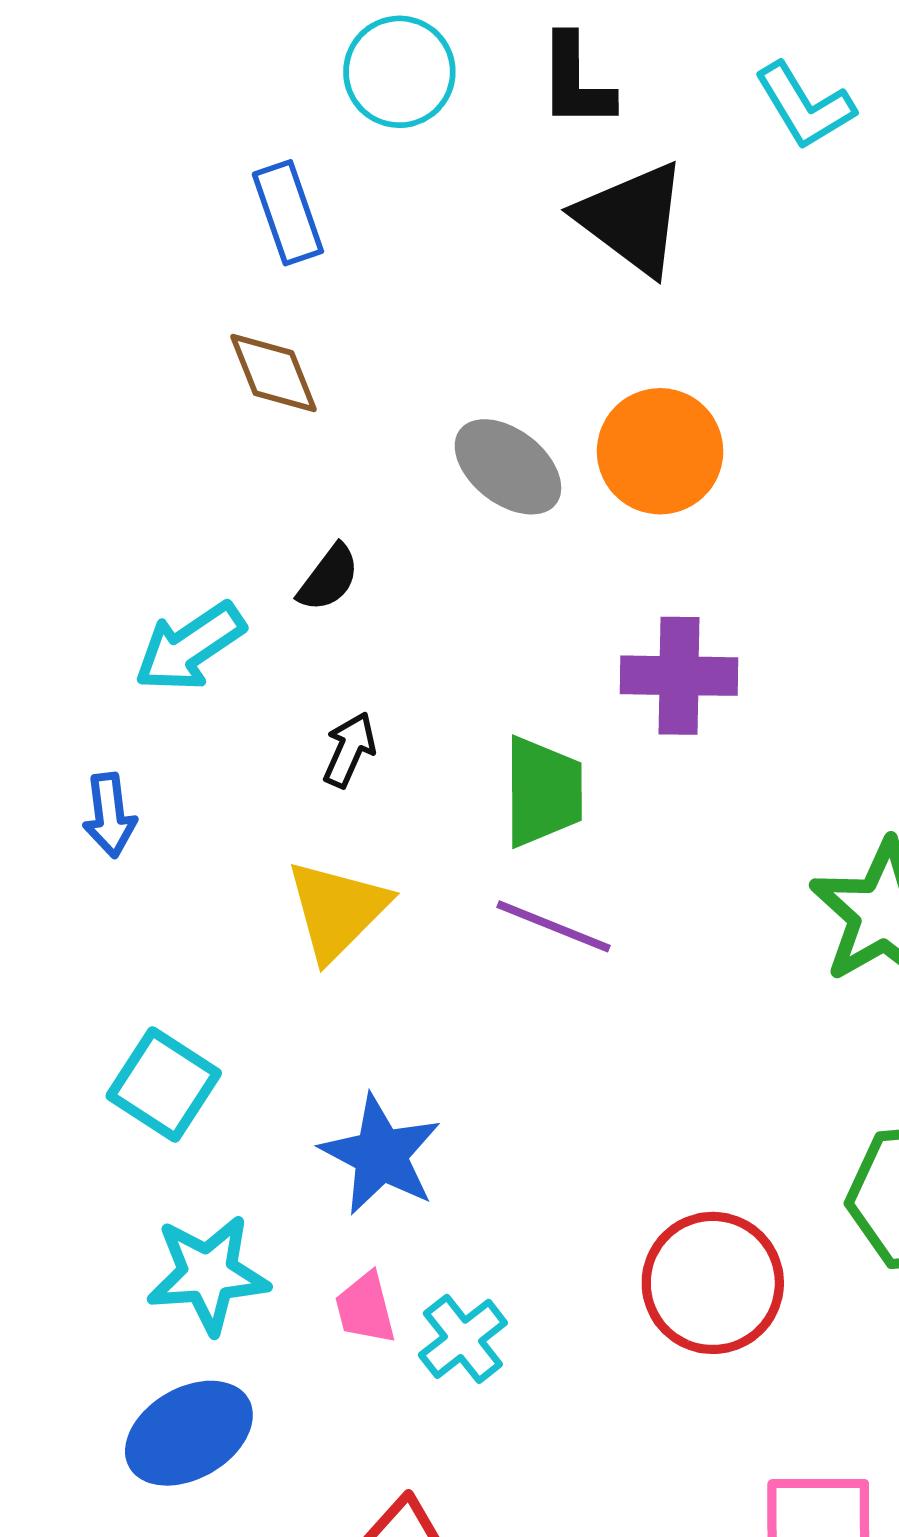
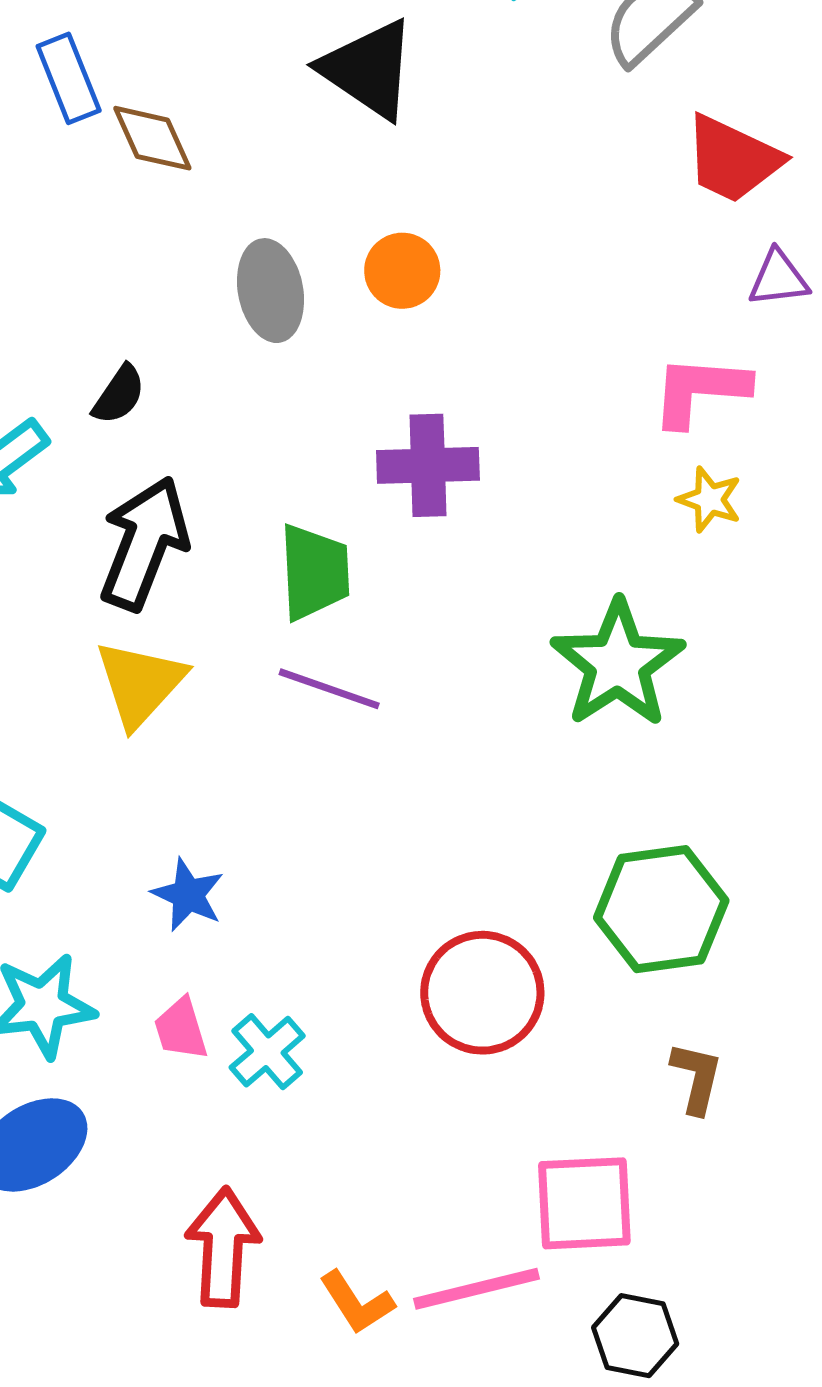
brown diamond: (273, 373) -> (152, 138), moved
orange circle: (660, 451) -> (402, 271), size x0.7
gray ellipse: (508, 467) -> (271, 291), turned 44
black arrow: (349, 750) -> (144, 543), size x2.0
blue star: (381, 1155) -> (188, 895), size x0.7

